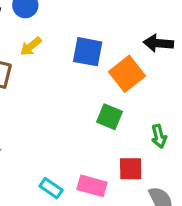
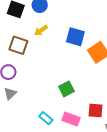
green square: (110, 117) -> (66, 89), moved, turned 35

